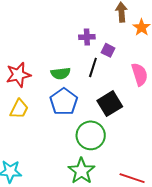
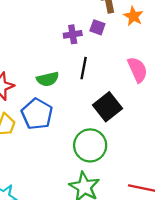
purple square: (108, 50) -> (97, 27), moved
blue pentagon: (64, 102) -> (37, 114), moved

